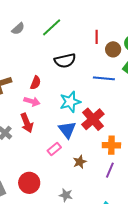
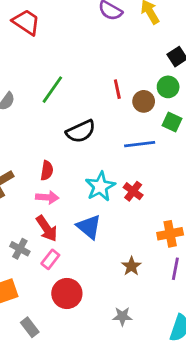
red cross: (93, 119) -> (133, 191), moved, size x0.6
blue triangle: (67, 130) -> (89, 227), moved
pink rectangle: (54, 149) -> (50, 259), moved
red circle: (29, 183) -> (67, 293), moved

